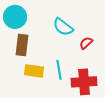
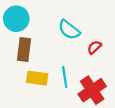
red cross: (84, 82) -> (92, 90), turned -30

